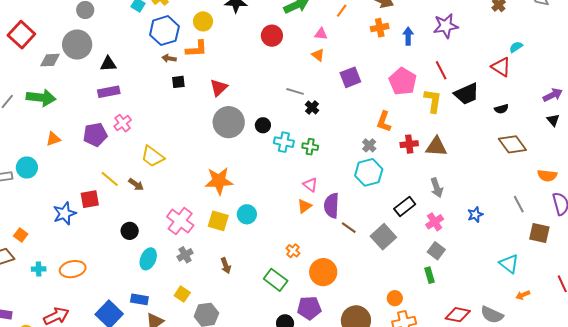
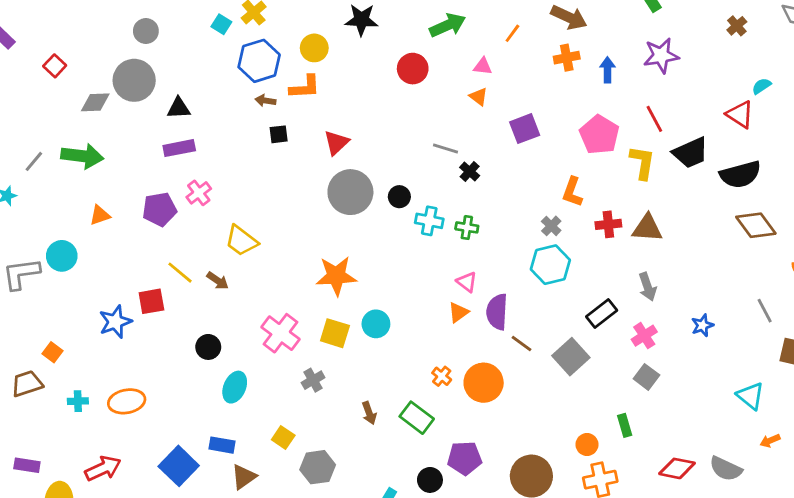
red square: (21, 35) -> (55, 66), size x0.6
black semicircle: (501, 109) -> (740, 175), size x2.0
gray cross: (185, 255) -> (313, 380), moved
brown arrow: (226, 266) -> (369, 413), moved
orange circle: (323, 272) -> (484, 383), moved
green rectangle: (430, 275) -> (625, 425), moved

